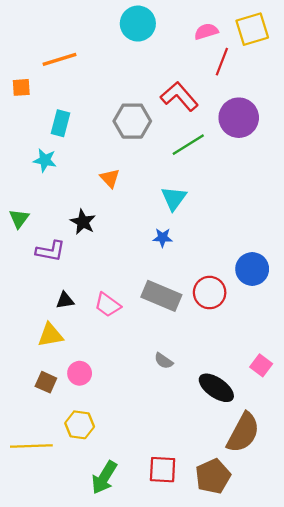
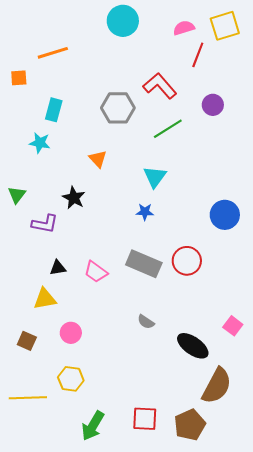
purple circle: (239, 118) -> (213, 105), size x0.6
blue circle: (252, 269) -> (225, 215), moved
brown square: (46, 382) -> (27, 341), moved

